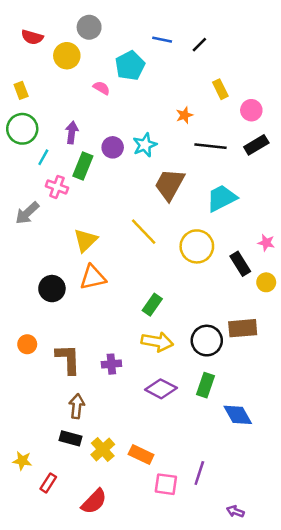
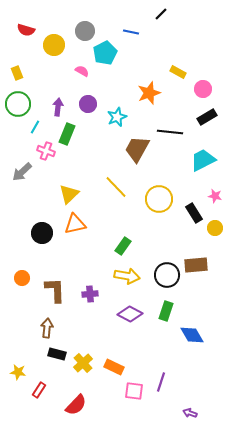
gray circle: (89, 27) -> (85, 31), moved
black line: (199, 45) -> (161, 14), moved
yellow rectangle: (220, 89) -> (178, 72), turned -35
orange star: (184, 115) -> (149, 93), size x1.6
black line: (210, 146) -> (170, 132), moved
purple circle: (113, 147) -> (88, 104), moved
cyan trapezoid: (222, 198) -> (203, 160), moved
brown arrow: (77, 406) -> (47, 328), moved

